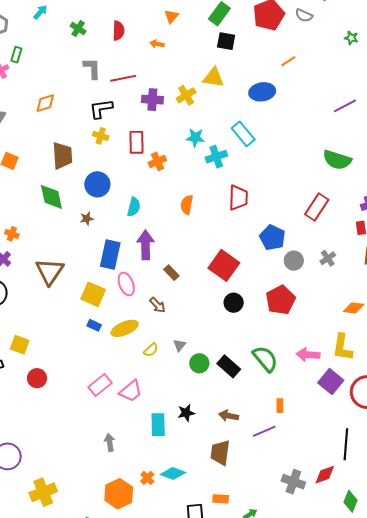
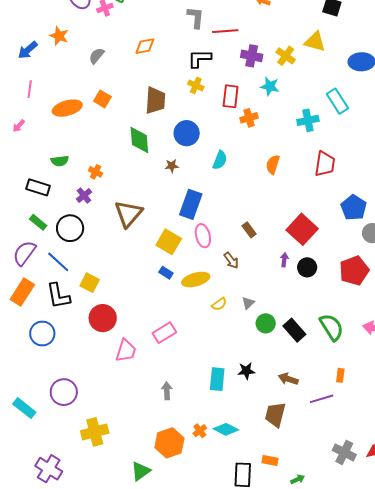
yellow cross: (186, 95) -> (286, 56), turned -30
cyan star: (195, 138) -> (270, 86), moved
purple arrow: (146, 245) -> (284, 260), moved, size x0.5
red circle: (37, 378) -> (103, 318), size x1.4
pink trapezoid: (131, 391) -> (126, 351), moved, turned -40

